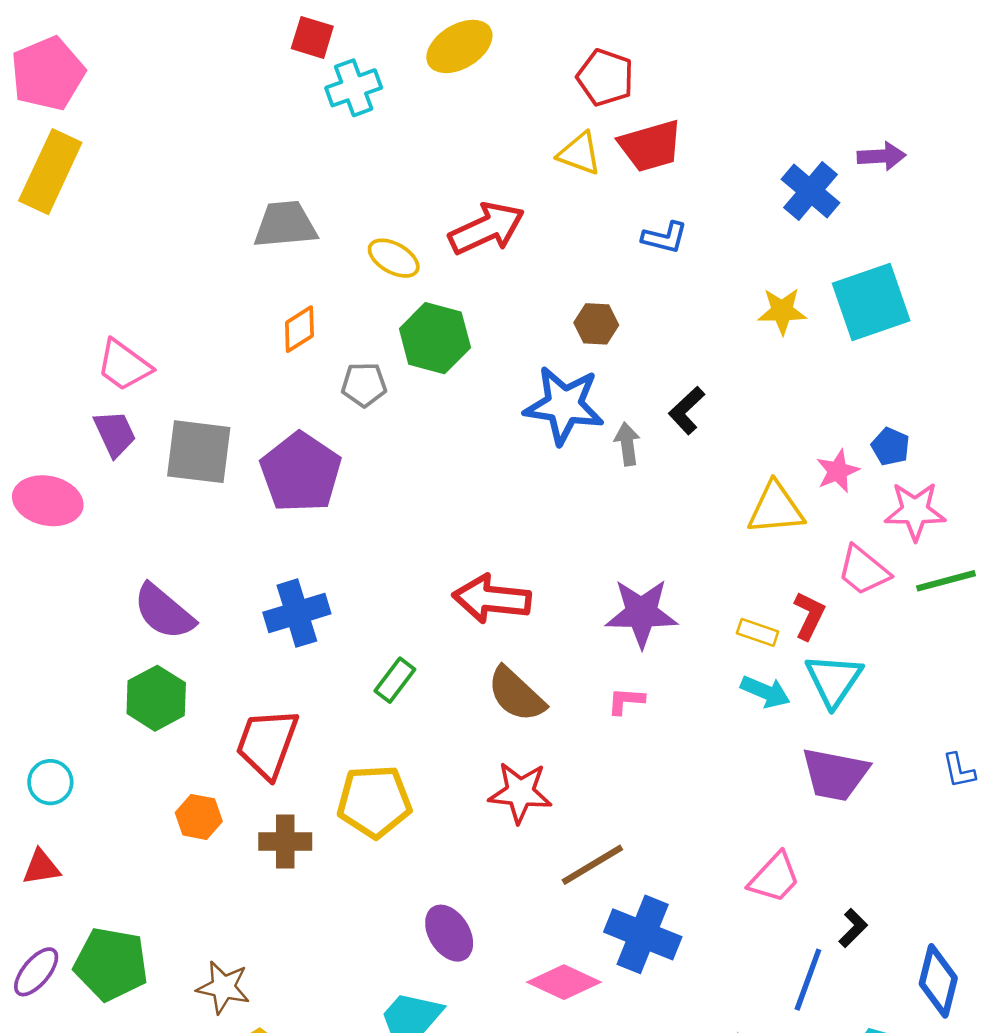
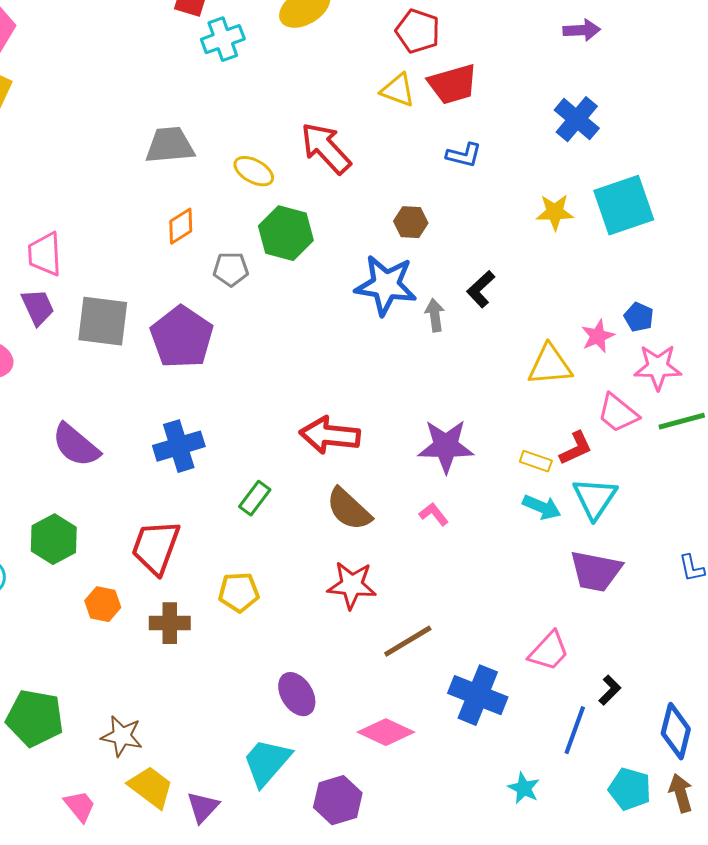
purple arrow: (881, 156) -> (582, 30), moved
red arrow: (487, 228) -> (326, 148), turned -108
pink trapezoid: (124, 365) -> (45, 254), turned 51
red L-shape: (809, 616) -> (576, 448), turned 39
green hexagon: (156, 698) -> (54, 539), moved
pink L-shape: (626, 701) -> (434, 514), turned 48
yellow pentagon: (374, 801) -> (239, 592), size x0.7
blue cross: (643, 934) -> (478, 695), moved

